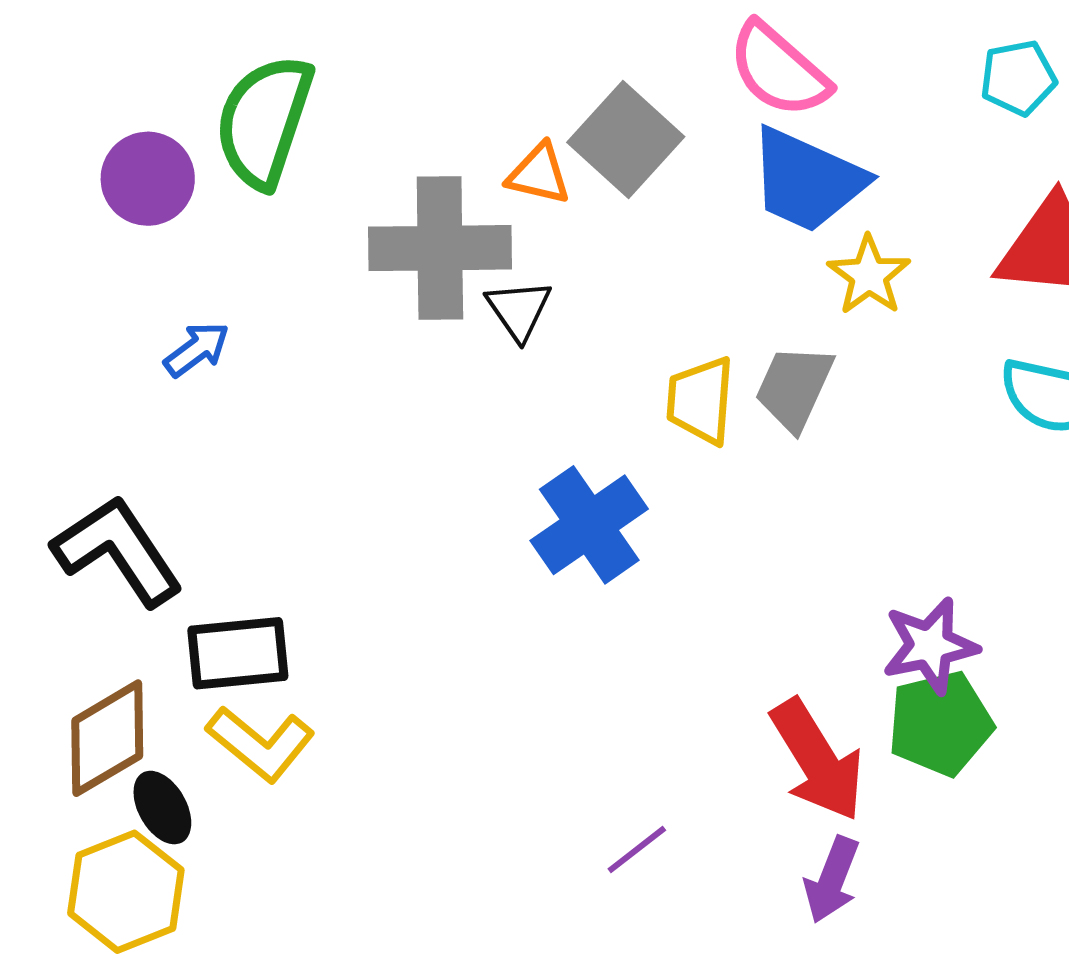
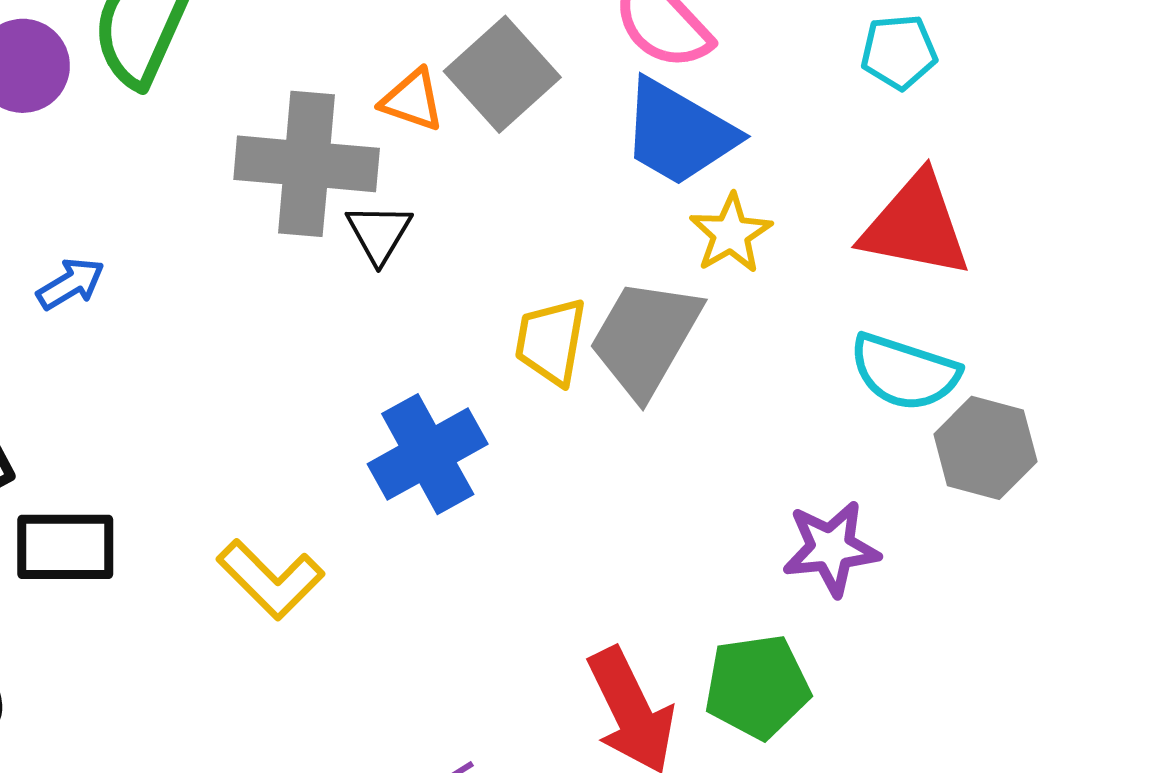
blue arrow: (197, 349) -> (71, 284), moved
gray trapezoid: (794, 388) -> (645, 338), size x1.4
purple star: (930, 646) -> (831, 548), moved
yellow L-shape: (261, 744) -> (271, 579), moved

